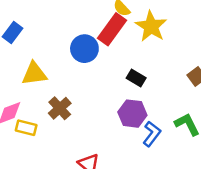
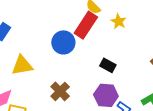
yellow star: (151, 26) -> (119, 21), size x0.6
brown cross: (60, 108) -> (60, 91), moved

